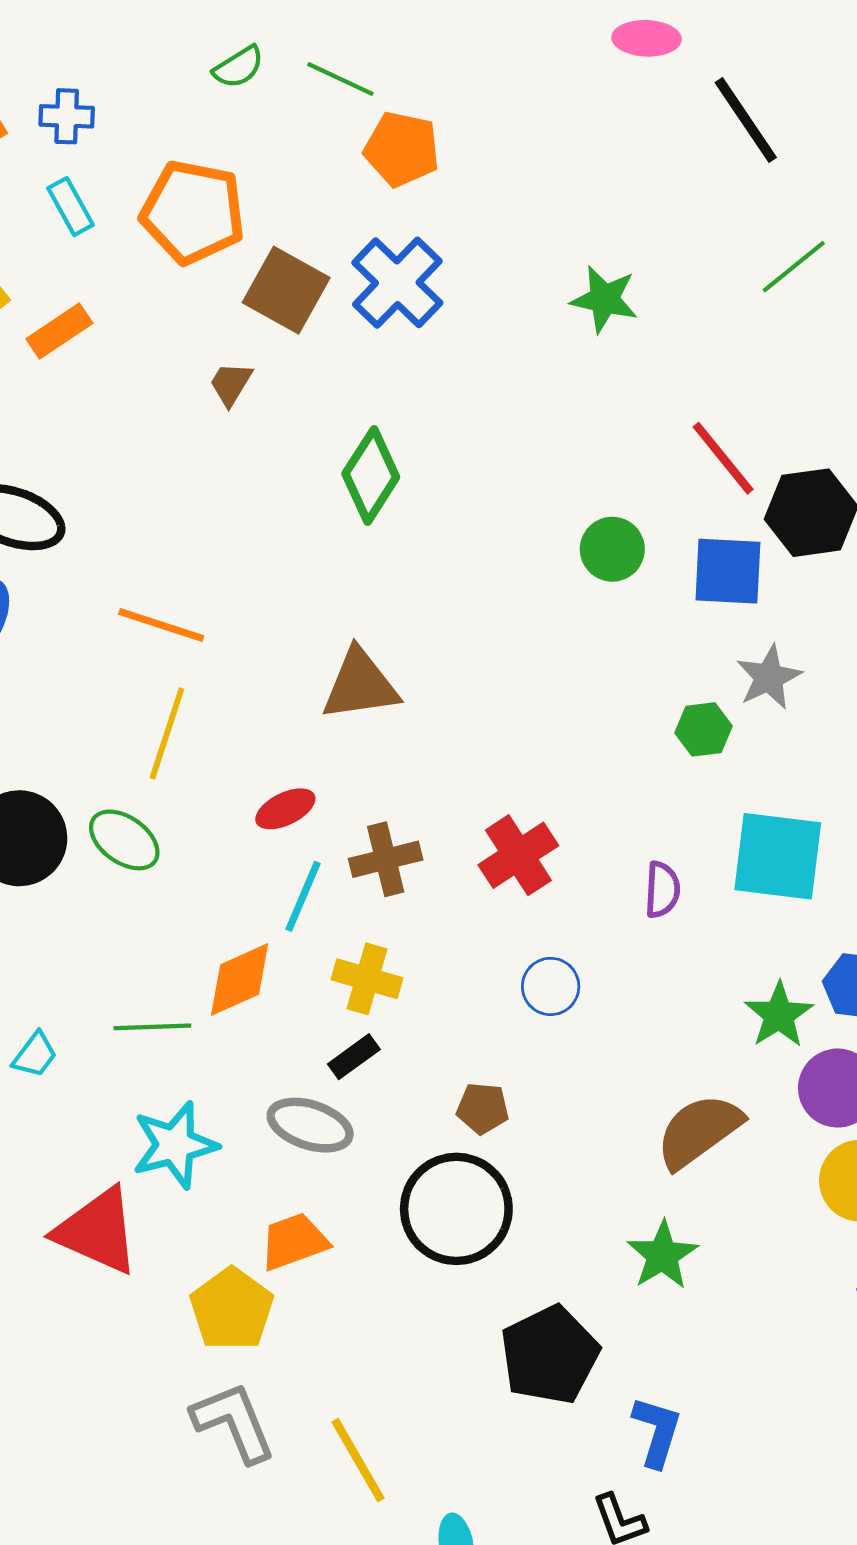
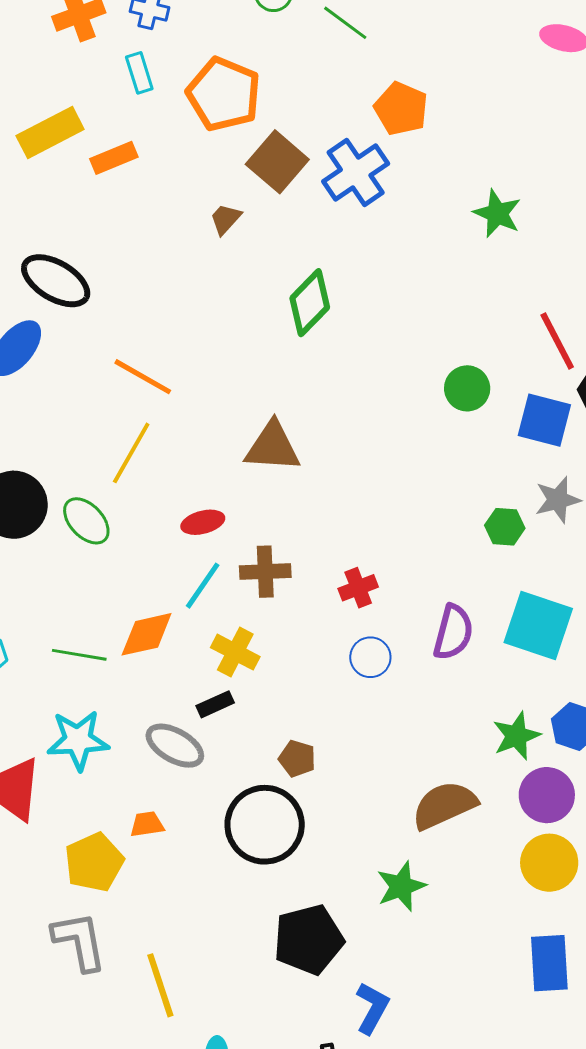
orange pentagon: (402, 149) -> (401, 109), moved
red cross: (518, 855) -> (358, 588), size x0.7
purple semicircle: (662, 890) -> (453, 632), size x1.4
blue circle: (551, 986) -> (370, 657), moved
orange trapezoid: (294, 1242) -> (147, 824), size x0.7

